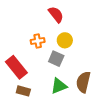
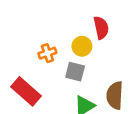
red semicircle: (56, 14) -> (101, 28), moved, turned 36

